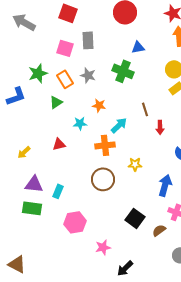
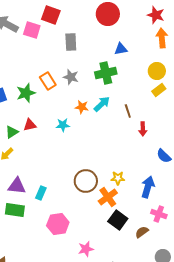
pink square: (65, 48) -> (32, 30), moved
green cross: (123, 71) -> (106, 73), turned -35
green star: (38, 73) -> (26, 93), moved
green triangle: (56, 102) -> (12, 132), moved
cyan arrow: (119, 125) -> (102, 104), moved
red triangle: (59, 144) -> (30, 125), moved
orange cross: (105, 145) -> (108, 197), moved, turned -30
yellow star: (135, 164) -> (118, 178), moved

